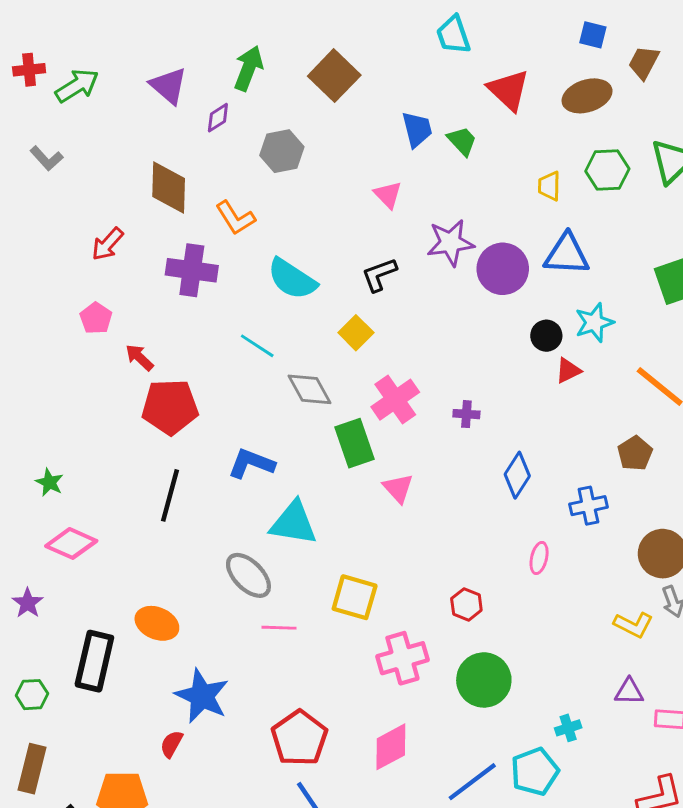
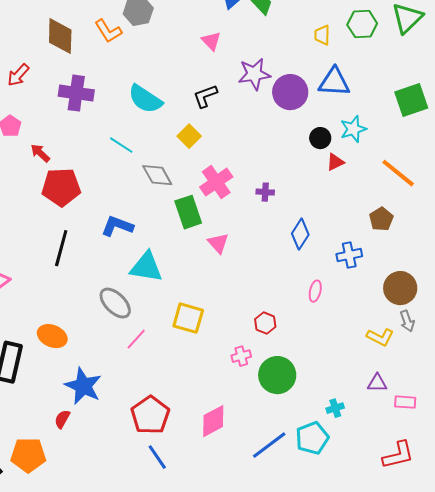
orange L-shape: (235, 218) -> (108, 31), moved
pink line: (279, 628) -> (136, 339), turned -50
pink cross: (402, 658) -> (241, 356), moved, size x0.6

